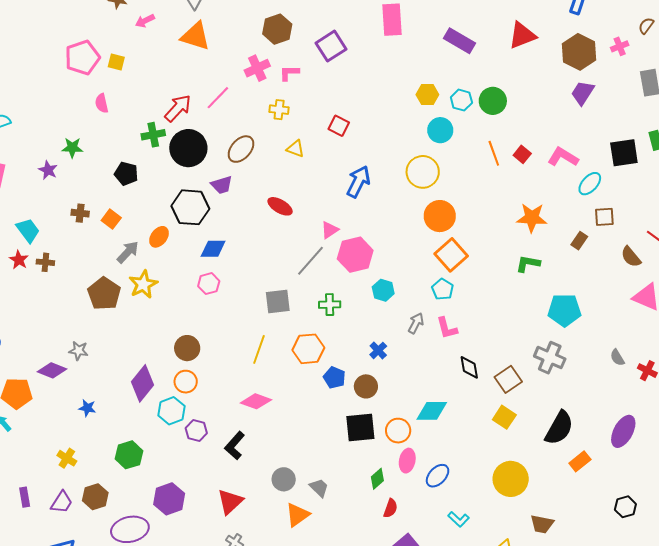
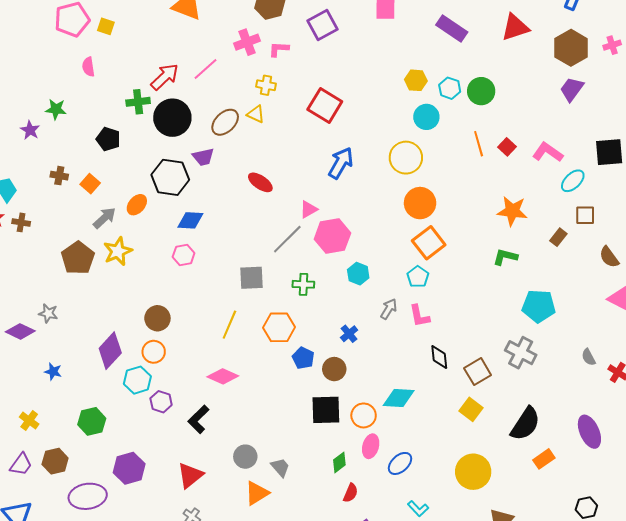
red square: (339, 126) -> (325, 106), size x1.6
yellow triangle: (295, 149) -> (256, 114), moved
purple ellipse: (623, 431) -> (589, 432), turned -56

